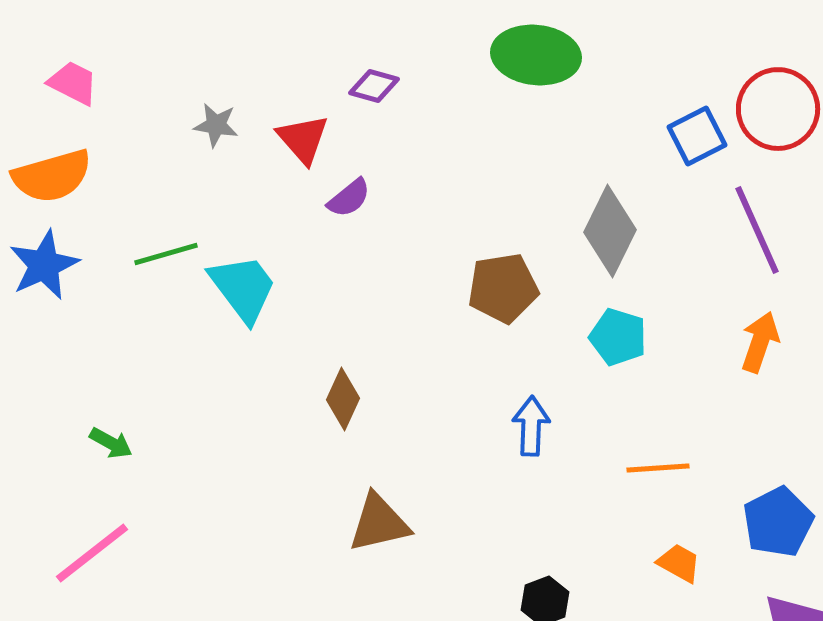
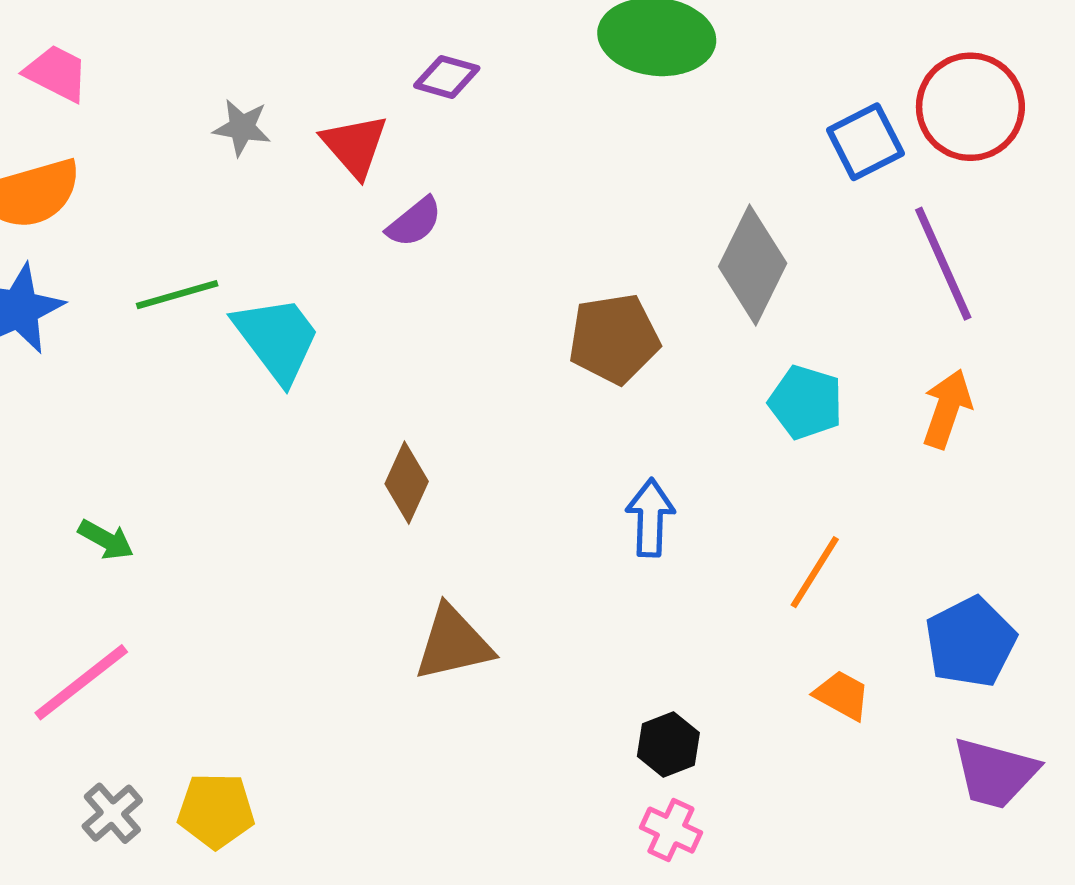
cyan pentagon: (618, 337) -> (806, 402), moved
orange line: (658, 468) -> (815, 572), turned -54

